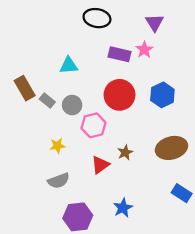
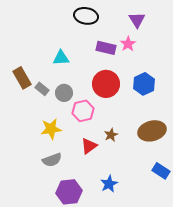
yellow star: (57, 146) -> (51, 129), size x1.5

